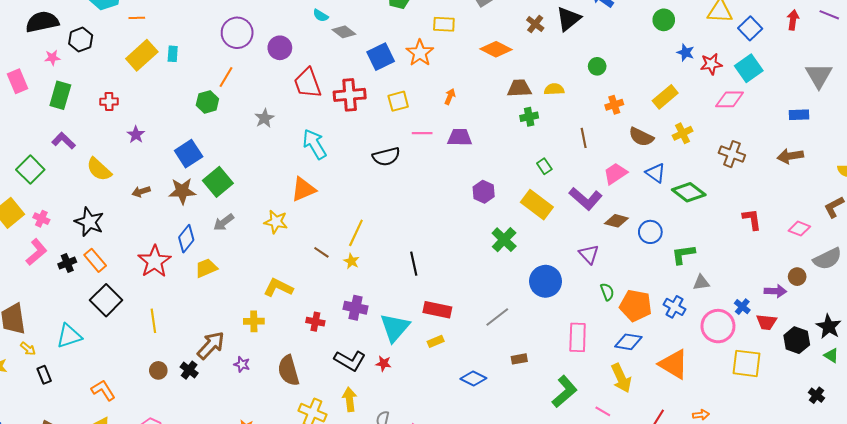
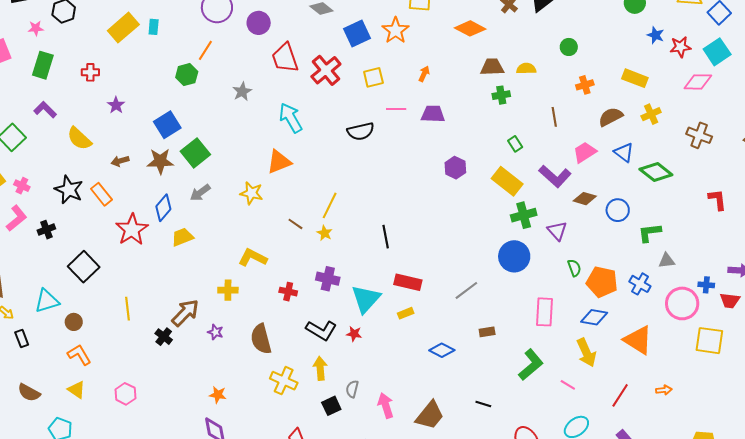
red cross: (350, 95) -> (326, 70), turned -36
yellow rectangle: (665, 97) -> (635, 78), turned 60
brown semicircle: (641, 137) -> (611, 117), turned 125
green cross: (504, 240) -> (524, 215), moved, turned 30
orange rectangle: (95, 260) -> (101, 194), moved
blue cross: (742, 307) -> (706, 285), turned -35
yellow line: (153, 321) -> (127, 309), moved
brown circle: (158, 370) -> (74, 322), moved

